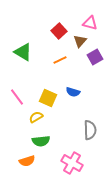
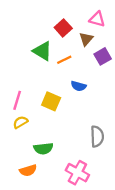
green triangle: (23, 52) -> (42, 51), moved
blue semicircle: (73, 92) -> (78, 86), moved
pink line: (17, 97) -> (17, 100), turned 54
yellow semicircle: (36, 117) -> (20, 122), moved

